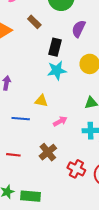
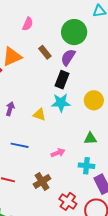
purple semicircle: (79, 29) -> (68, 57), moved
yellow triangle: (41, 101) -> (39, 115), moved

